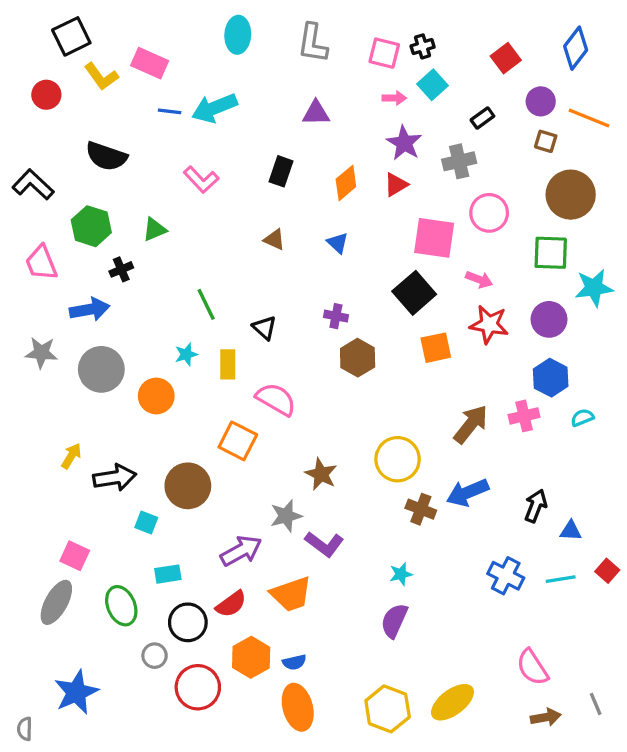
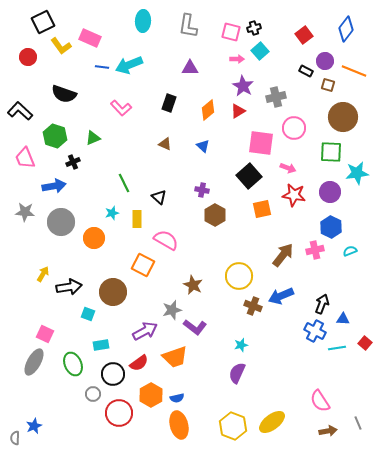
black rectangle: (482, 118) -> (306, 71), moved, turned 64
blue cross: (506, 576) -> (315, 331), moved
blue star: (76, 692) -> (34, 426), moved, size x0.6

